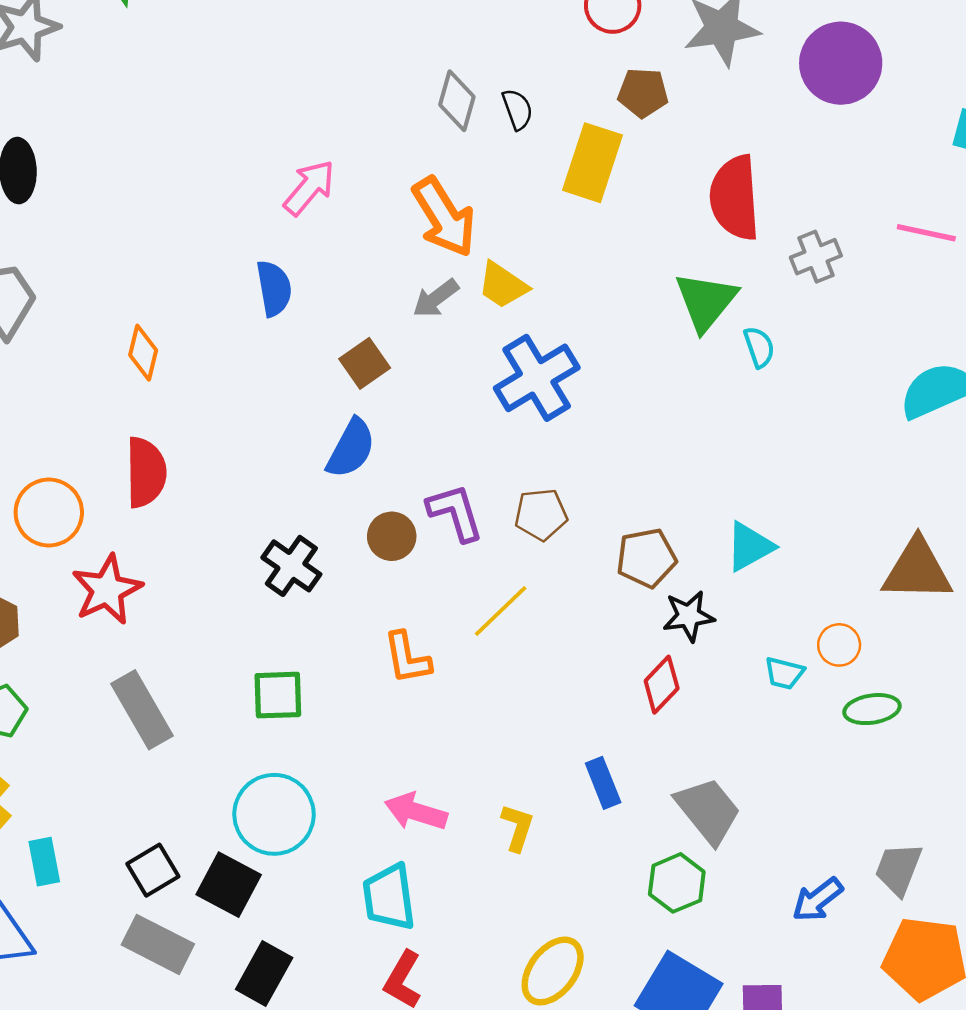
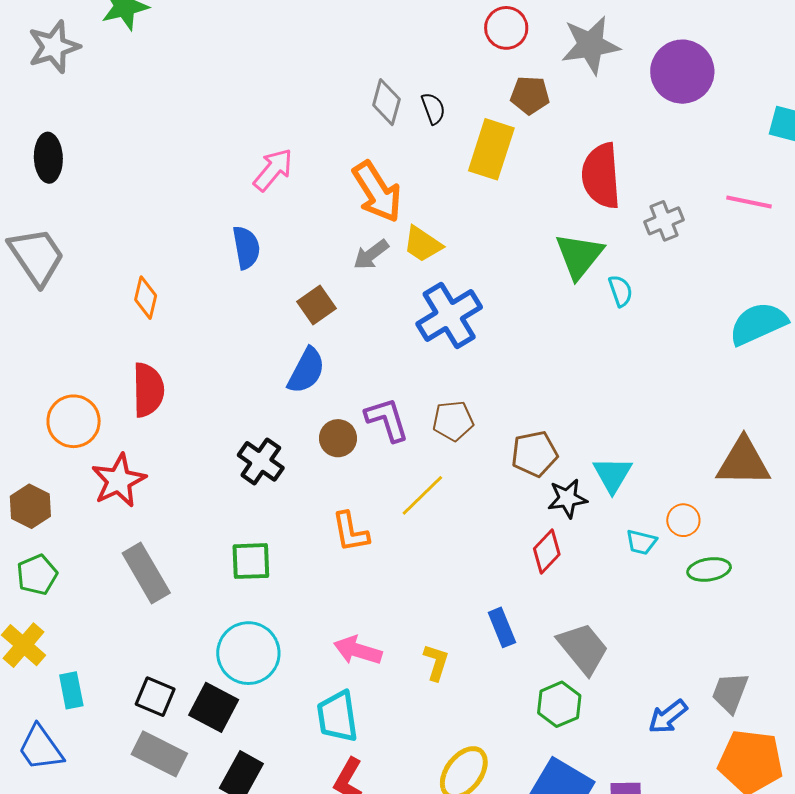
cyan triangle: (750, 547) -> (613, 475), moved, turned -30
black square: (153, 870) -> (155, 697), turned -36

